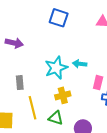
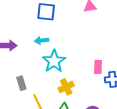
cyan arrow: (80, 64) -> (41, 40), moved

